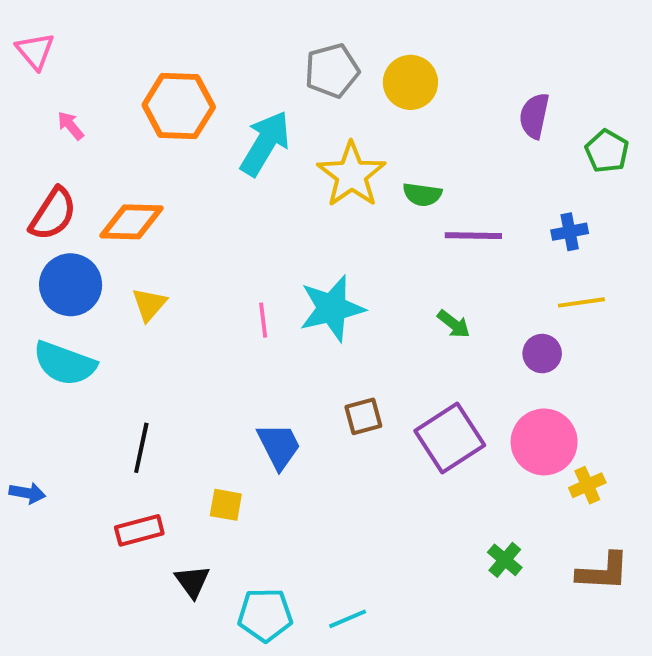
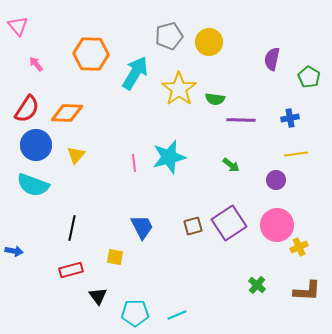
brown square: (363, 416) -> (193, 226), moved

